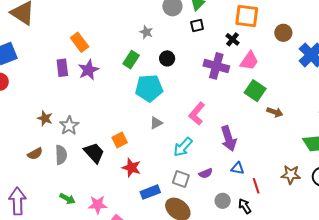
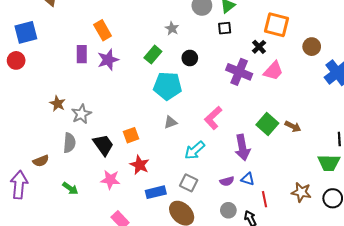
green square: (255, 91) -> (267, 124), moved
brown semicircle: (35, 154) -> (41, 161), moved
purple semicircle: (206, 173) -> (227, 181), moved
pink star: (98, 205) -> (110, 180), moved

